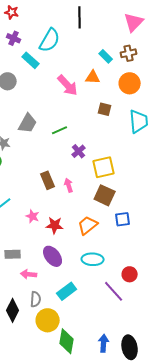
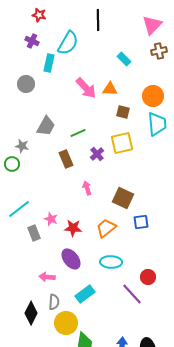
red star: (12, 12) -> (39, 15), moved
brown cross: (129, 53) -> (159, 51), moved
cyan rectangle: (31, 60) -> (49, 63), turned 60
orange triangle: (93, 77) -> (110, 89), moved
orange circle: (130, 83) -> (153, 96), moved
yellow square: (104, 167) -> (122, 143), moved
brown rectangle: (48, 180) -> (66, 159), moved
gray rectangle: (13, 254) -> (34, 233), moved, turned 70

